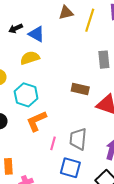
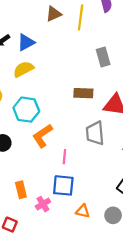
blue triangle: (36, 34) -> (26, 42), turned -48
gray trapezoid: (78, 139) -> (95, 133), moved
blue square: (70, 168) -> (63, 185), moved

